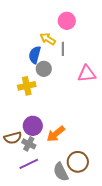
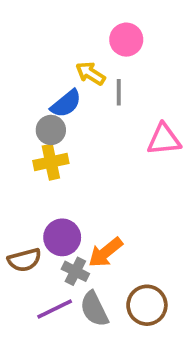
blue semicircle: (35, 55) -> (66, 104), turned -144
gray circle: (44, 69) -> (51, 130), moved
gray cross: (29, 144) -> (75, 271), moved
gray semicircle: (61, 172) -> (94, 309), moved

